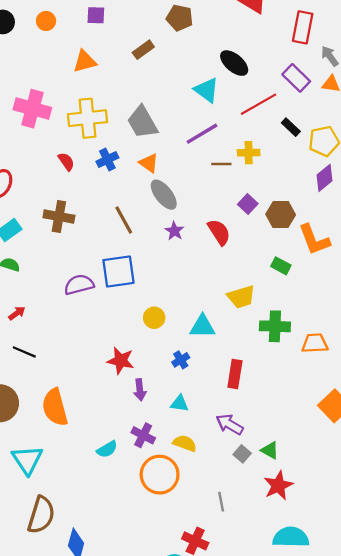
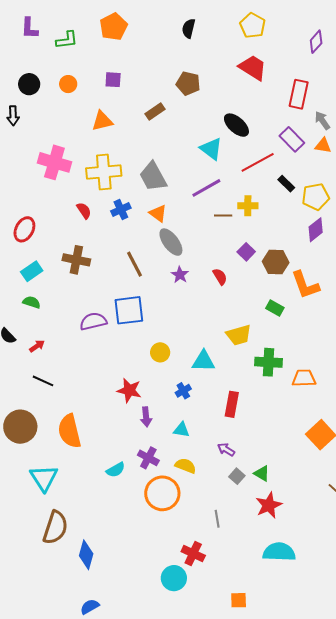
red semicircle: (219, 232) -> (220, 277), size x0.7
purple arrow: (230, 424) -> (226, 449), size x0.7

